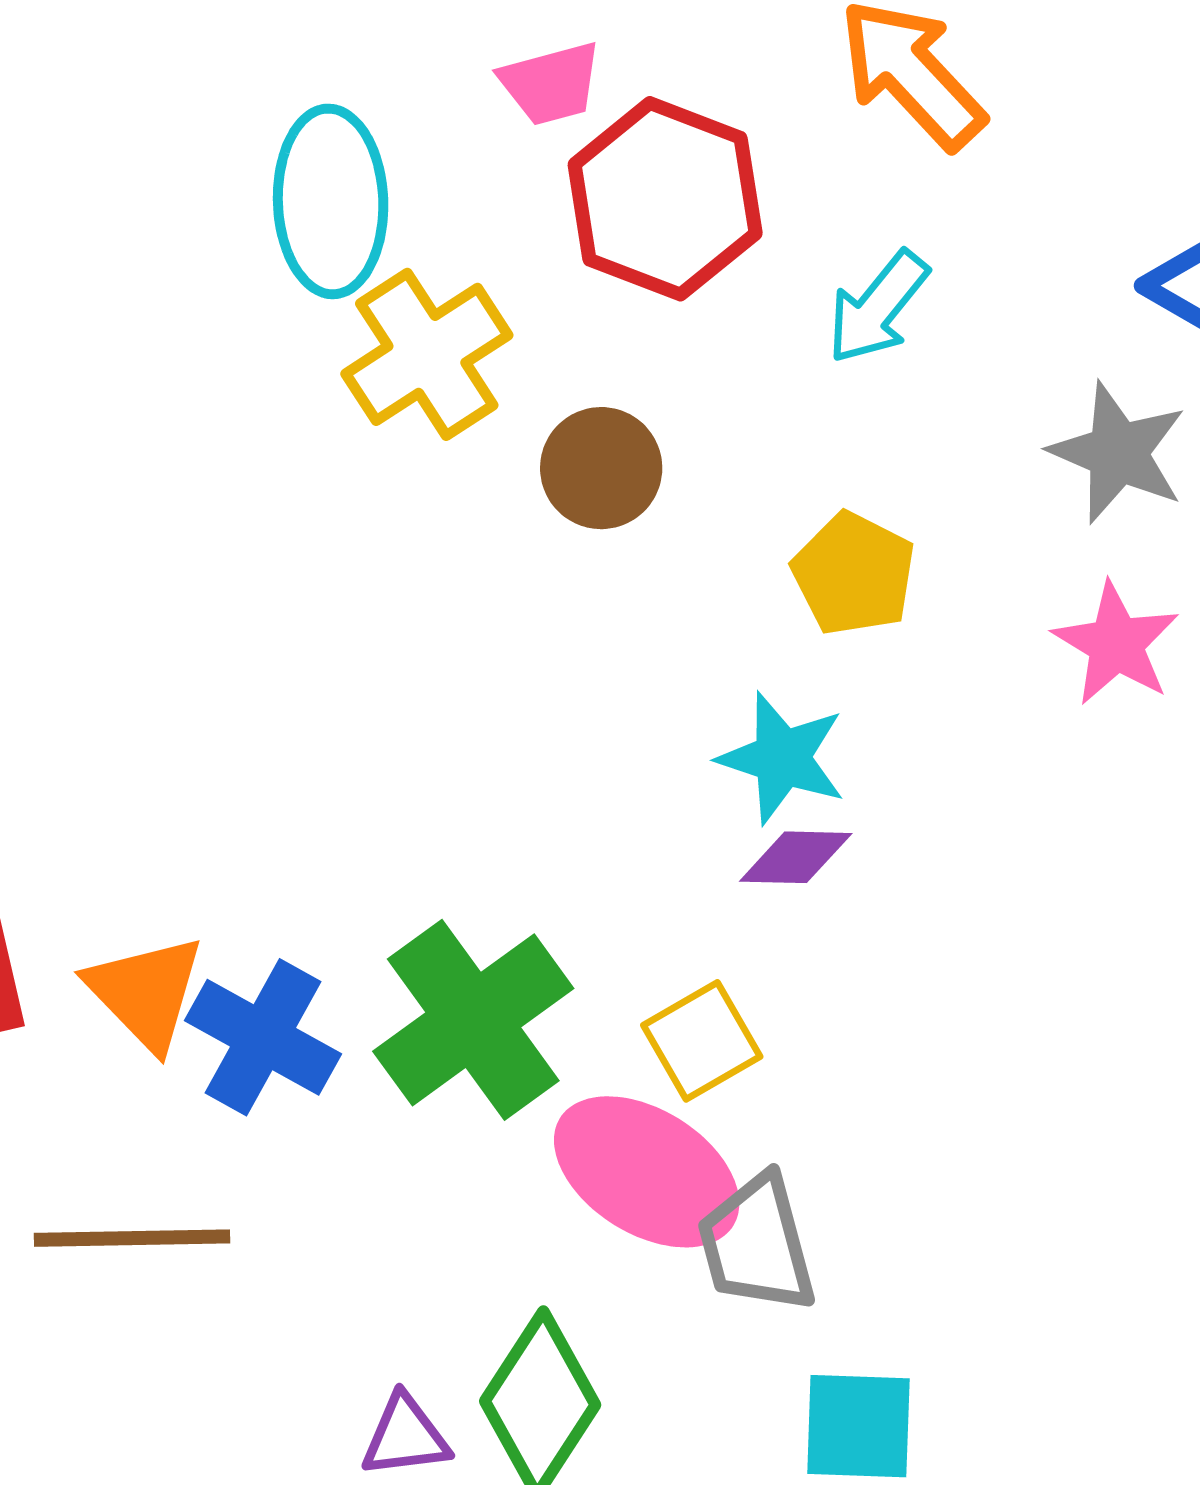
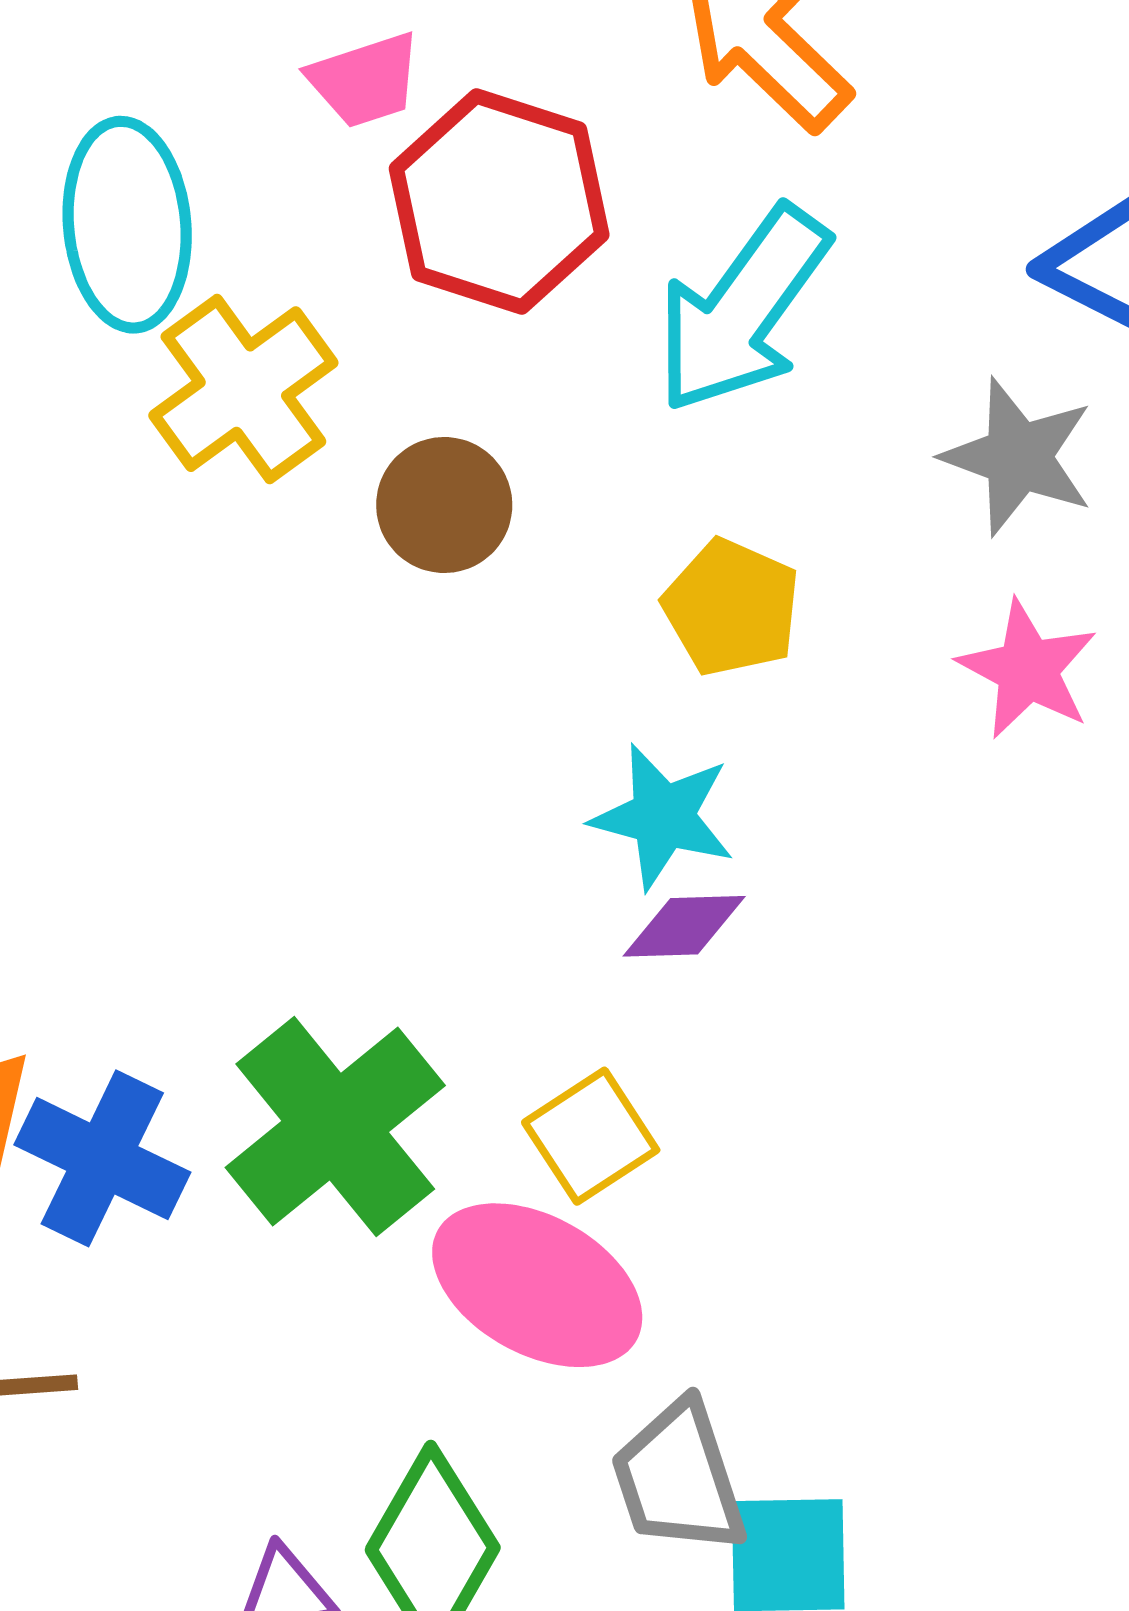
cyan arrow: (878, 307) -> (742, 310), size x1.6
gray trapezoid: (757, 1244) -> (679, 1478), moved

